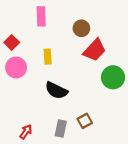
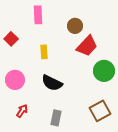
pink circle: (16, 68) -> (15, 80), moved
brown square: (85, 121) -> (100, 111), moved, size x1.5
red arrow: (26, 132) -> (22, 111), moved

